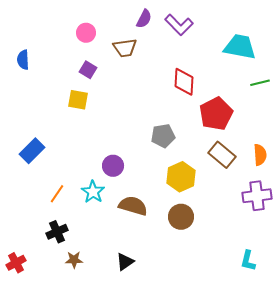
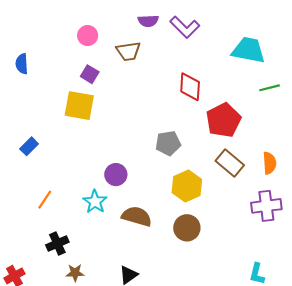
purple semicircle: (144, 19) -> (148, 21), turned 60
yellow square: (78, 100) -> (79, 106), size x1.4
blue rectangle: (32, 151) -> (29, 146), moved, size x0.7
orange line: (57, 194) -> (45, 200), moved

